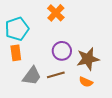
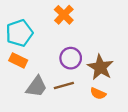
orange rectangle: (16, 53) -> (18, 60), turned -56
brown star: (88, 59) -> (100, 67), turned -30

